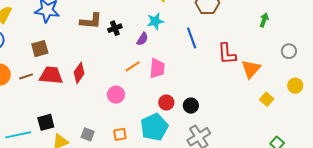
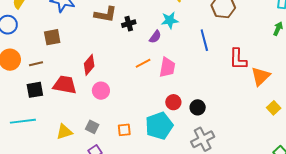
red trapezoid: (51, 75) -> (65, 85), moved
pink circle: (116, 95) -> (101, 91), moved
black square: (46, 122) -> (35, 90), moved

